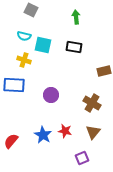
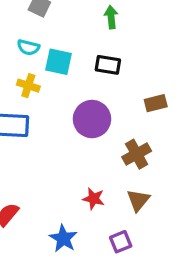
purple circle: (51, 95) -> (92, 119), moved, size x1.5
brown cross: (92, 103) -> (137, 154), turned 30
blue star: (43, 135) -> (63, 238), moved

